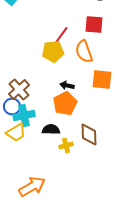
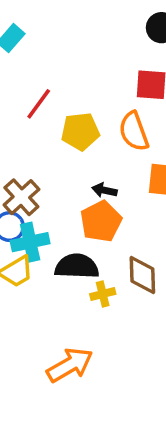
red line: (61, 36) -> (39, 104), moved
black semicircle: (51, 130) -> (77, 266), size x1.4
orange arrow: (32, 187) -> (70, 365), moved

